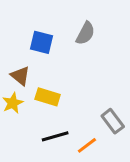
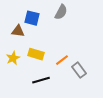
brown triangle: (20, 76) -> (18, 31), moved, turned -32
orange line: (87, 145) -> (62, 60), moved

